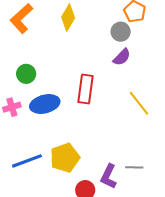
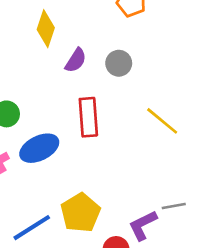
gray circle: (121, 32) -> (119, 63), moved
purple semicircle: (122, 57) -> (76, 60), moved
purple L-shape: (109, 176) -> (143, 225), turned 50

